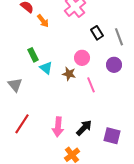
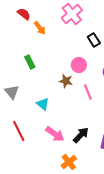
cyan triangle: (46, 68) -> (43, 104), moved
red line: (22, 124) -> (19, 131), turned -60
pink arrow: (58, 127) -> (55, 134), turned -60

